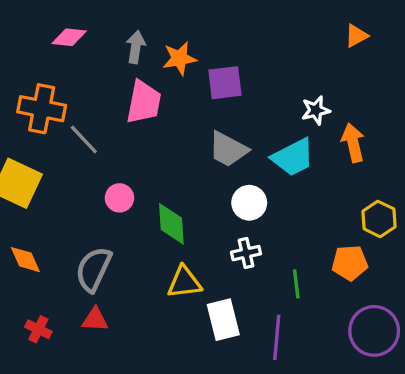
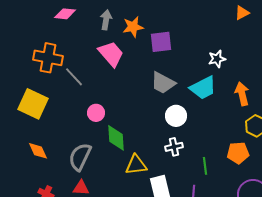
pink trapezoid: (144, 102) -> (111, 54), turned -52
orange arrow: (353, 143) -> (242, 94), moved
green diamond: (171, 224) -> (116, 138), moved

